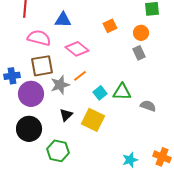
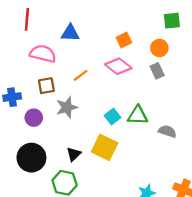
pink diamond: (77, 49) -> (118, 66), moved
brown square: (42, 66) -> (46, 86), size x0.7
orange line: (80, 76) -> (81, 75), moved
purple circle: (31, 94) -> (34, 118), size x0.6
black triangle: (66, 115) -> (74, 154), moved

